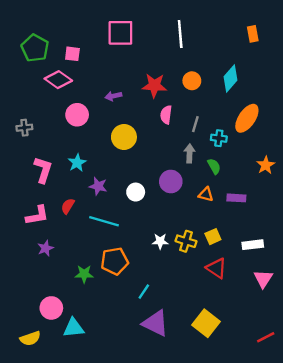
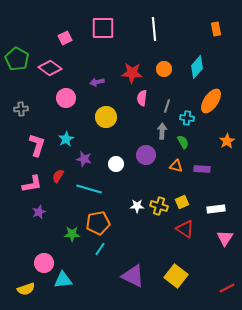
green pentagon: (35, 48) -> (17, 59), moved
pink square: (72, 54) -> (65, 38), moved, turned -32
cyan line: (144, 292) -> (100, 249), moved

